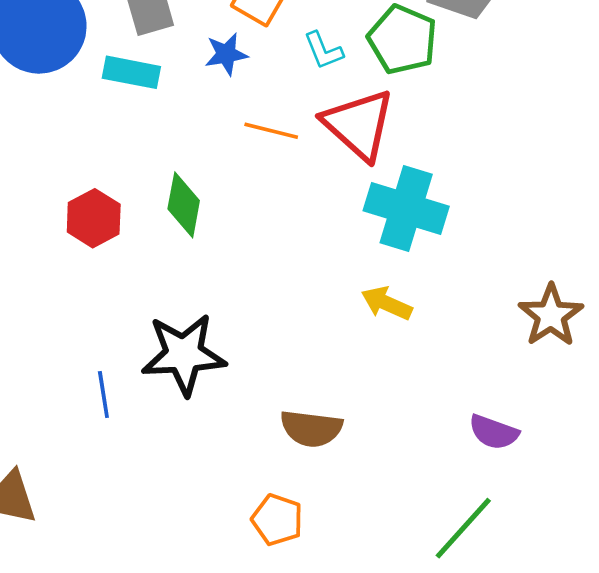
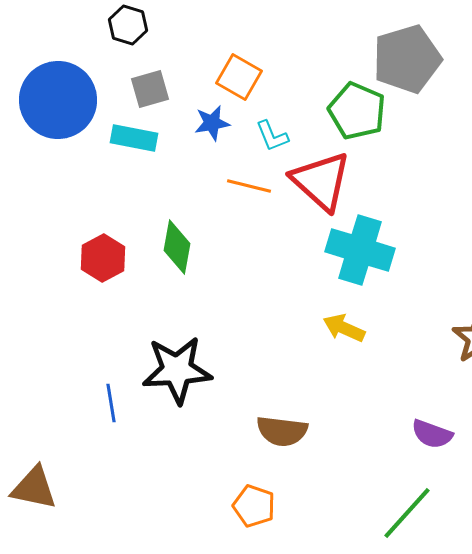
cyan L-shape: (323, 50) -> (272, 136), moved

